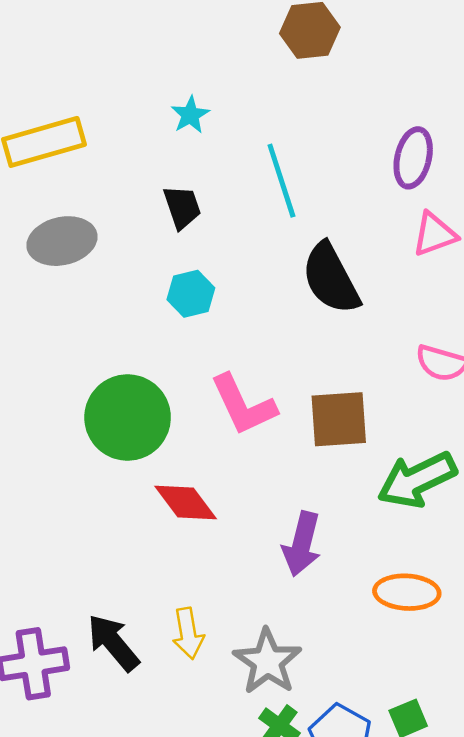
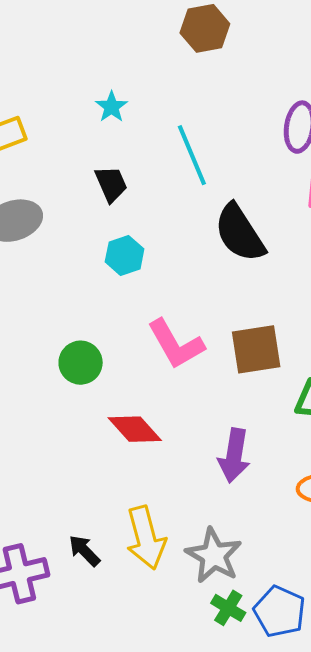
green circle: (128, 417) -> (81, 363), size x0.6
yellow arrow: (188, 633) -> (146, 538), size x1.5
black arrow: (113, 643) -> (84, 551), size x0.7

